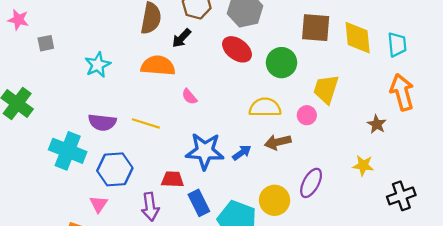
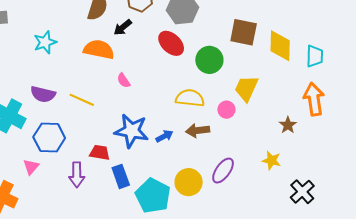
black cross: (401, 196) -> (302, 192), turned -30

